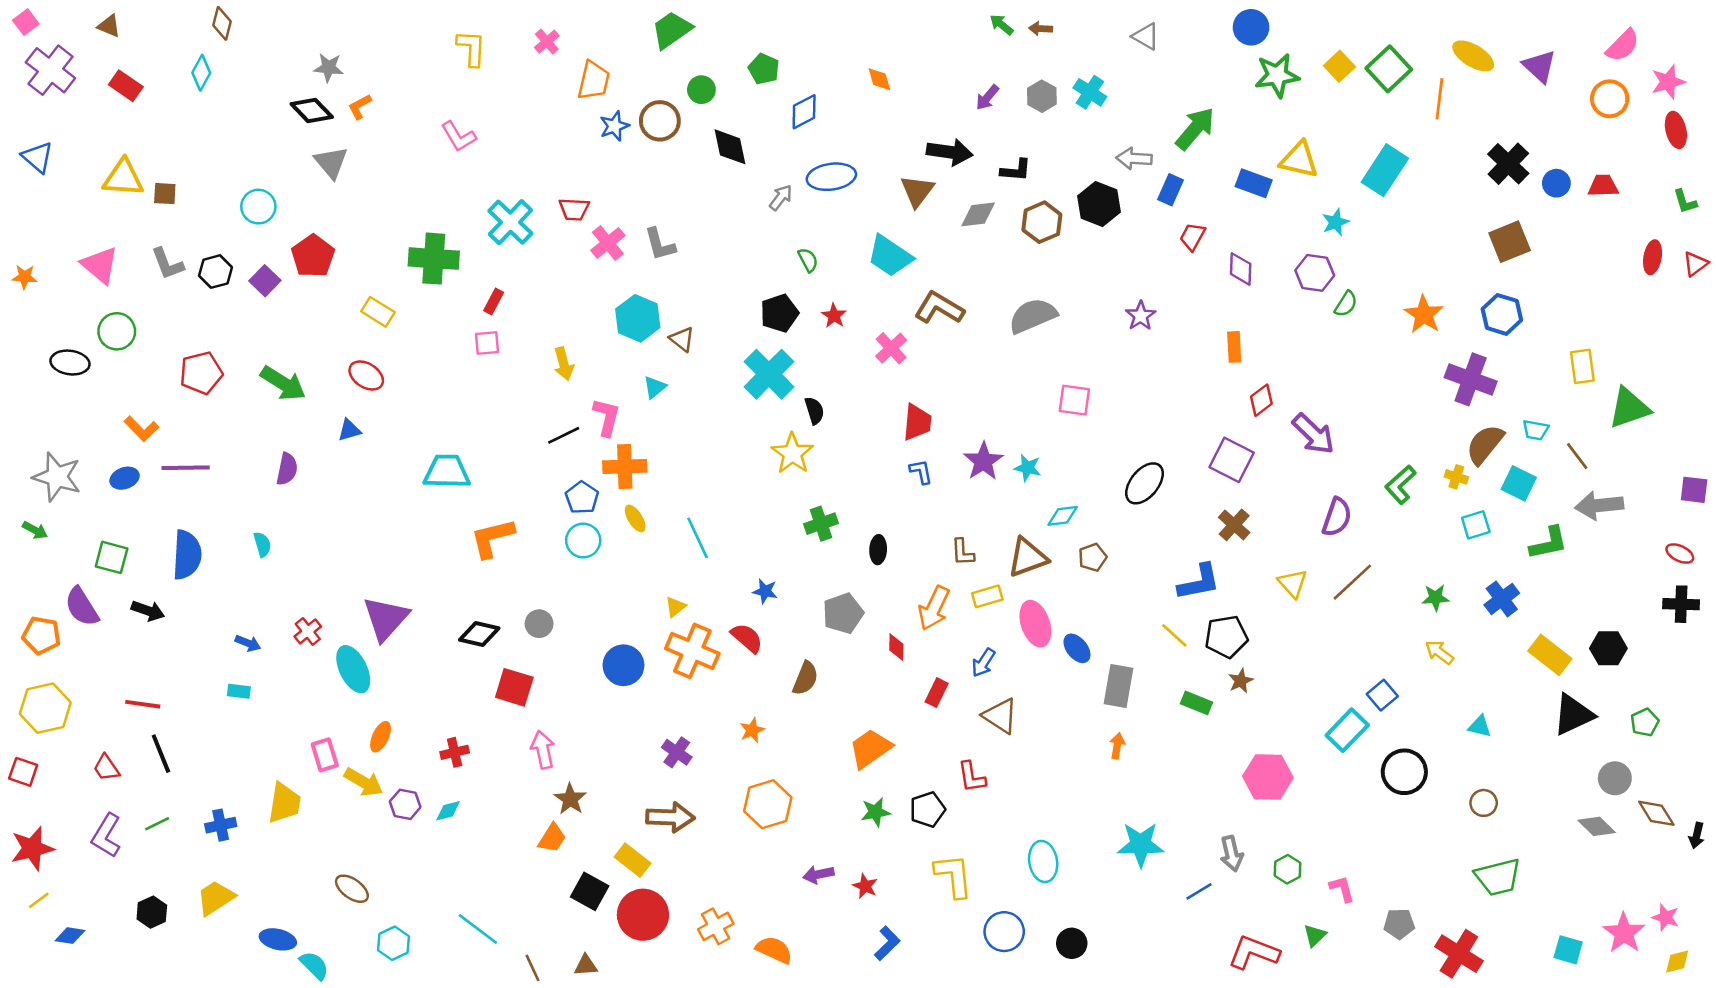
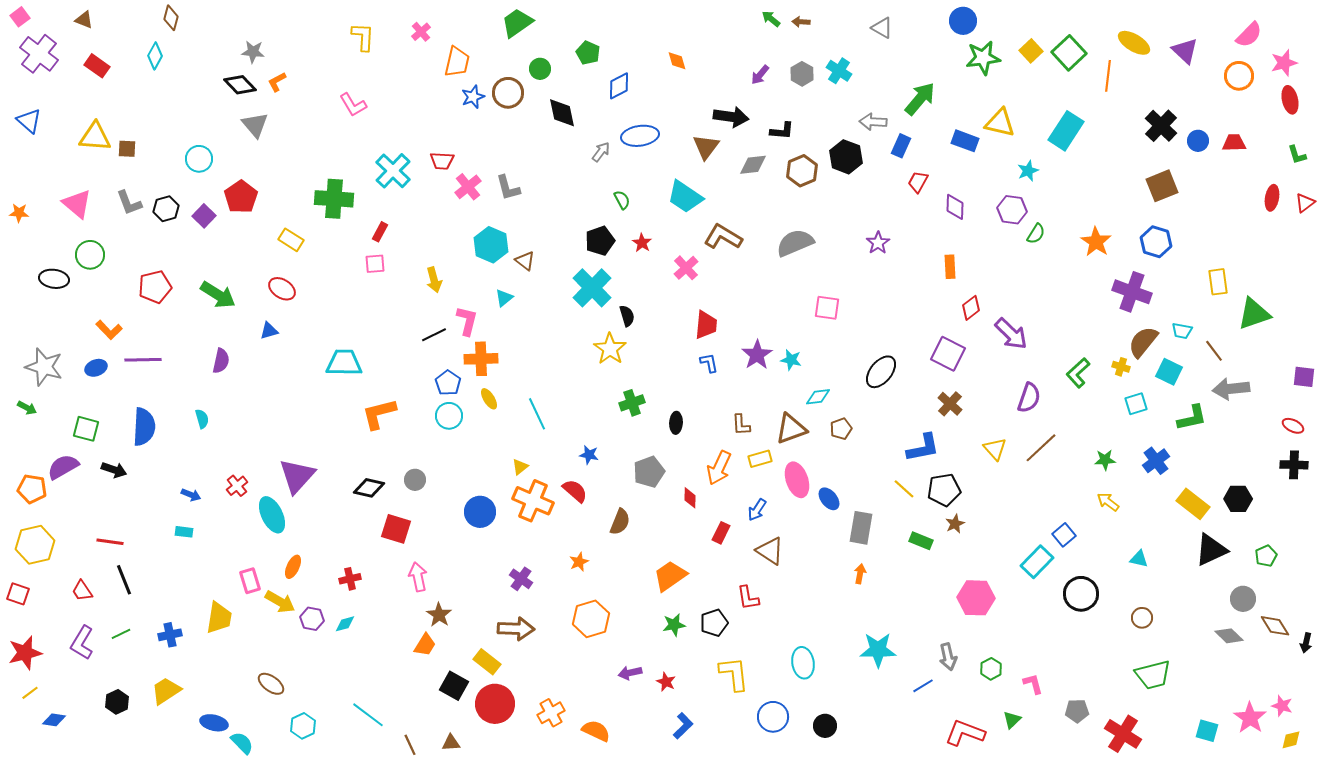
purple semicircle: (82, 607) -> (63, 467), turned 92

